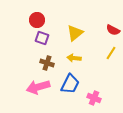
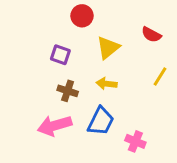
red circle: (37, 20) -> (82, 16), moved
red semicircle: (113, 30) -> (151, 35), moved

